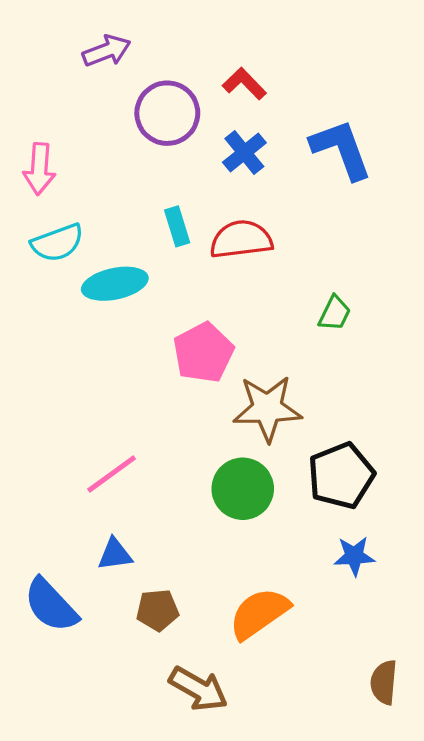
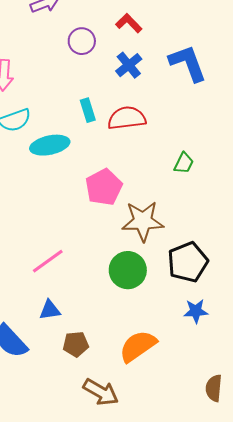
purple circle: (167, 113) -> (82, 41), size x0.7

